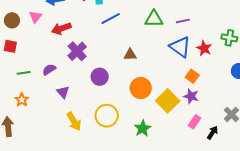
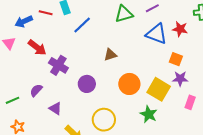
red arrow: (61, 29) -> (37, 48), turned -108
green star: (143, 128) -> (149, 114), moved

